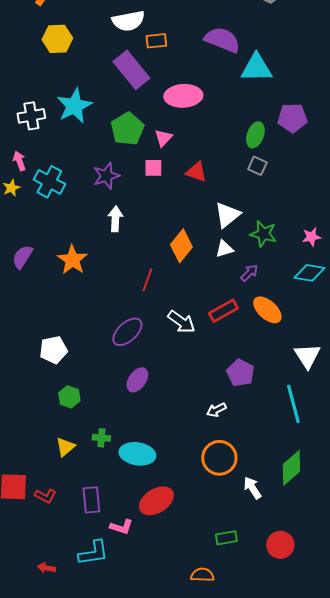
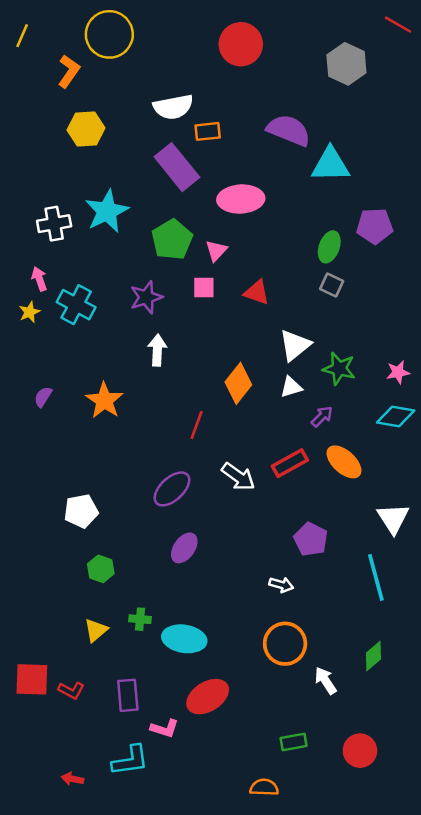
purple semicircle: (22, 257) -> (43, 397), size x0.7
white arrow: (216, 410) -> (281, 585), turned -138
green diamond: (291, 468) -> (373, 656), size x0.7

